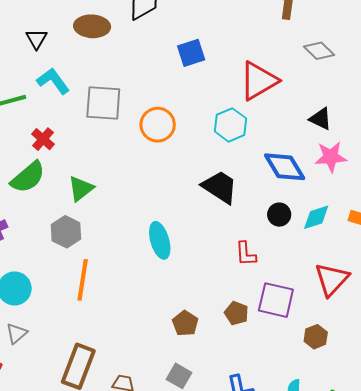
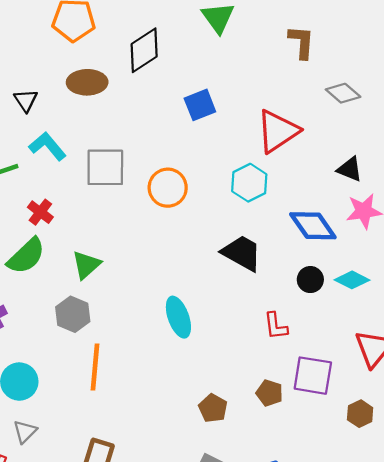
cyan diamond: (316, 217) -> (352, 280), turned 48

